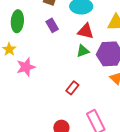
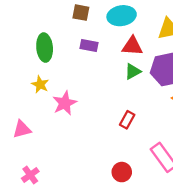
purple rectangle: (52, 25) -> (89, 45), turned -40

